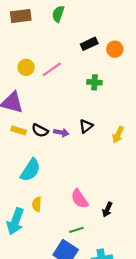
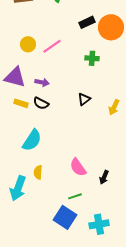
orange circle: (115, 49) -> (111, 27), size x1.6
purple arrow: (61, 133) -> (42, 82), moved

